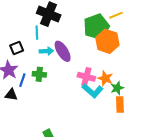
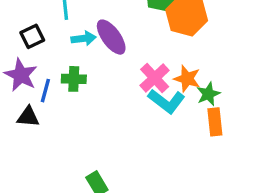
pink cross: (86, 77) -> (155, 78), turned 36

